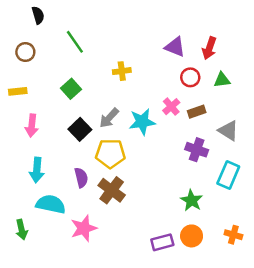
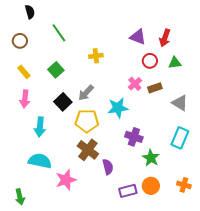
yellow rectangle: (18, 91) -> (24, 72), moved, turned 56
cyan star: (142, 122) -> (118, 108), moved
purple cross: (197, 150) -> (134, 137), moved
cyan arrow: (37, 170) -> (40, 127), moved
purple semicircle: (81, 178) -> (108, 167), moved
green arrow: (22, 230) -> (20, 197), moved

